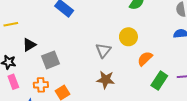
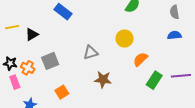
black triangle: (29, 45) -> (32, 34), moved
gray triangle: (103, 50) -> (91, 52), moved, turned 35
orange cross: (41, 85) -> (28, 68), moved, turned 32

